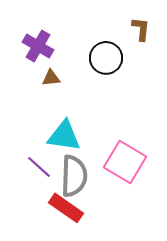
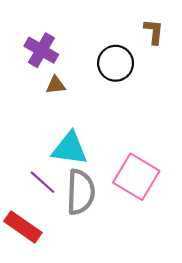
red rectangle: (66, 208) -> (23, 227), moved

